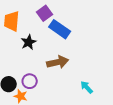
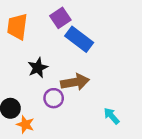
black star: (29, 42) -> (38, 68), moved
purple circle: (30, 81) -> (54, 98), moved

